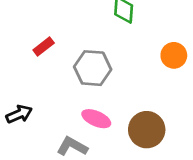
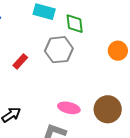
gray hexagon: (93, 68) -> (59, 50), moved

